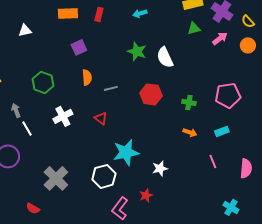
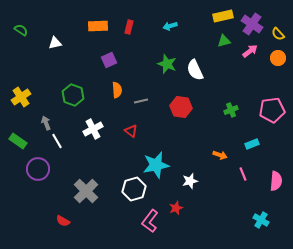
pink pentagon: (228, 95) -> (272, 110), moved
green cross: (189, 102) -> (231, 110), moved, turned -32
orange arrow: (190, 132) -> (220, 155), moved

